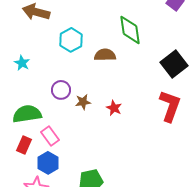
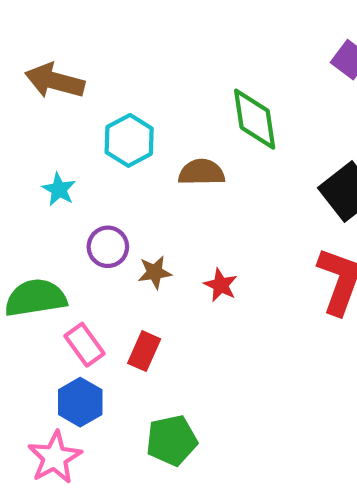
cyan star: (22, 63) -> (59, 189), moved
red rectangle: (24, 145) -> (144, 351), moved

